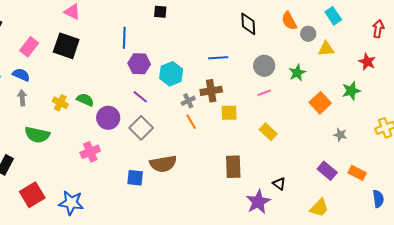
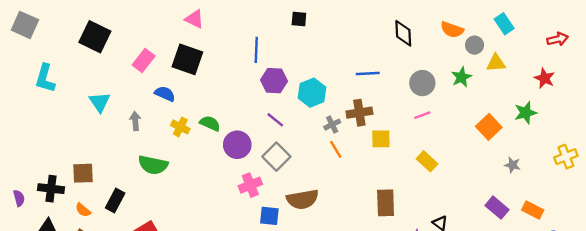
orange semicircle: (289, 21) -> (452, 30), turned -42
red arrow: (378, 29) -> (558, 39), turned 66
green star: (297, 73) -> (461, 77), moved
blue semicircle: (21, 75) -> (165, 94), moved
pink cross: (90, 152) -> (250, 185), moved

